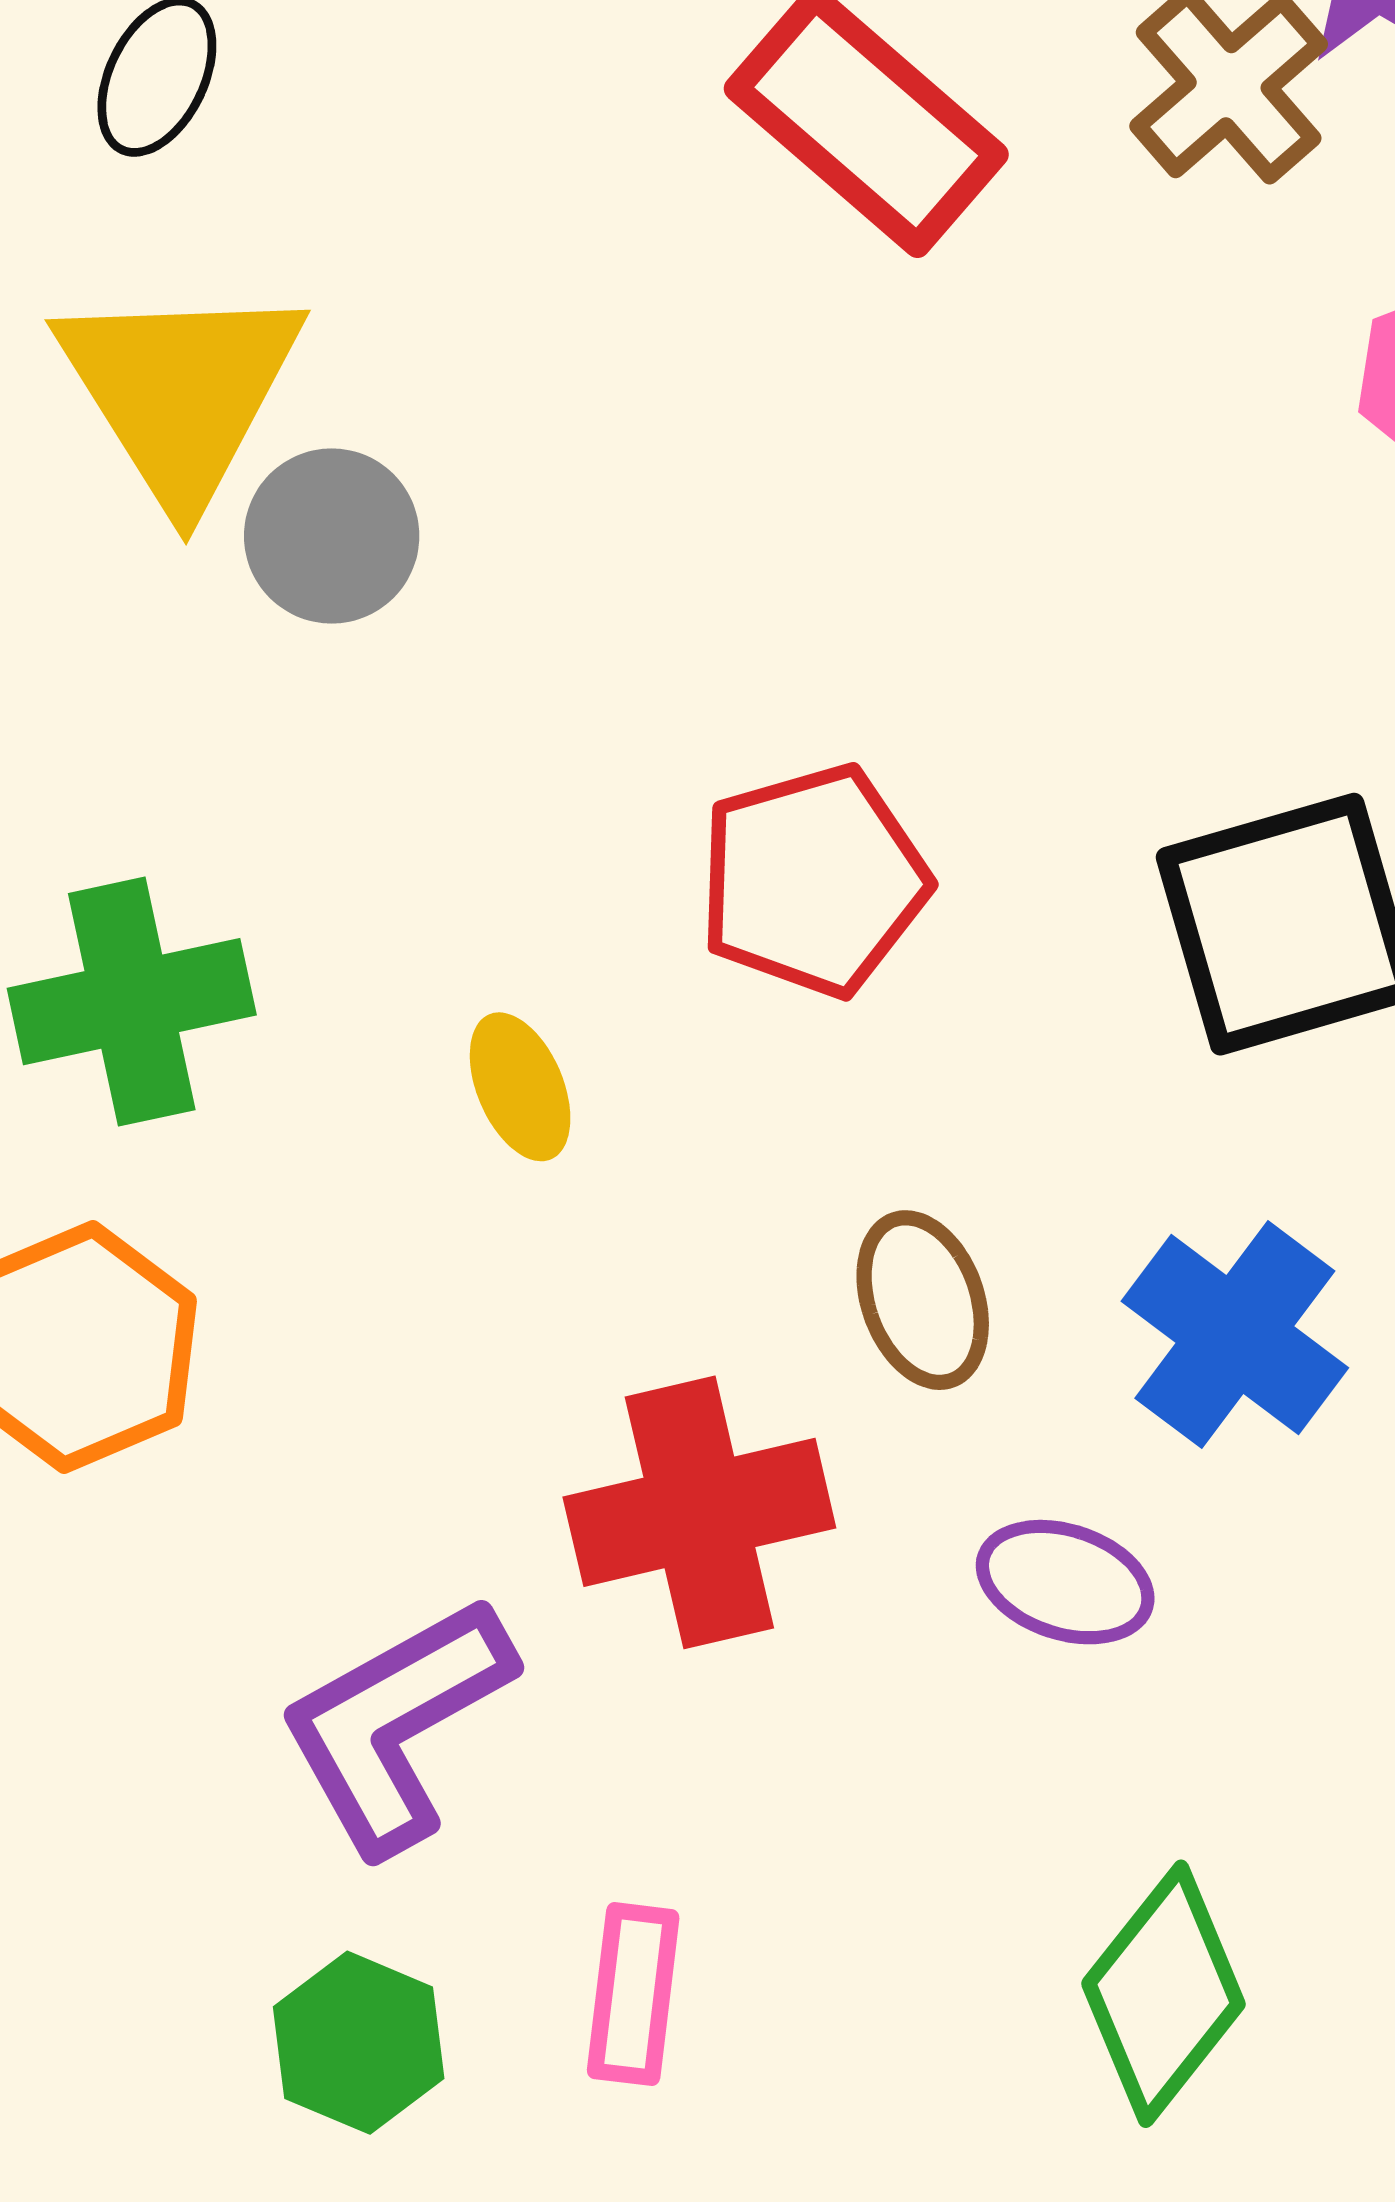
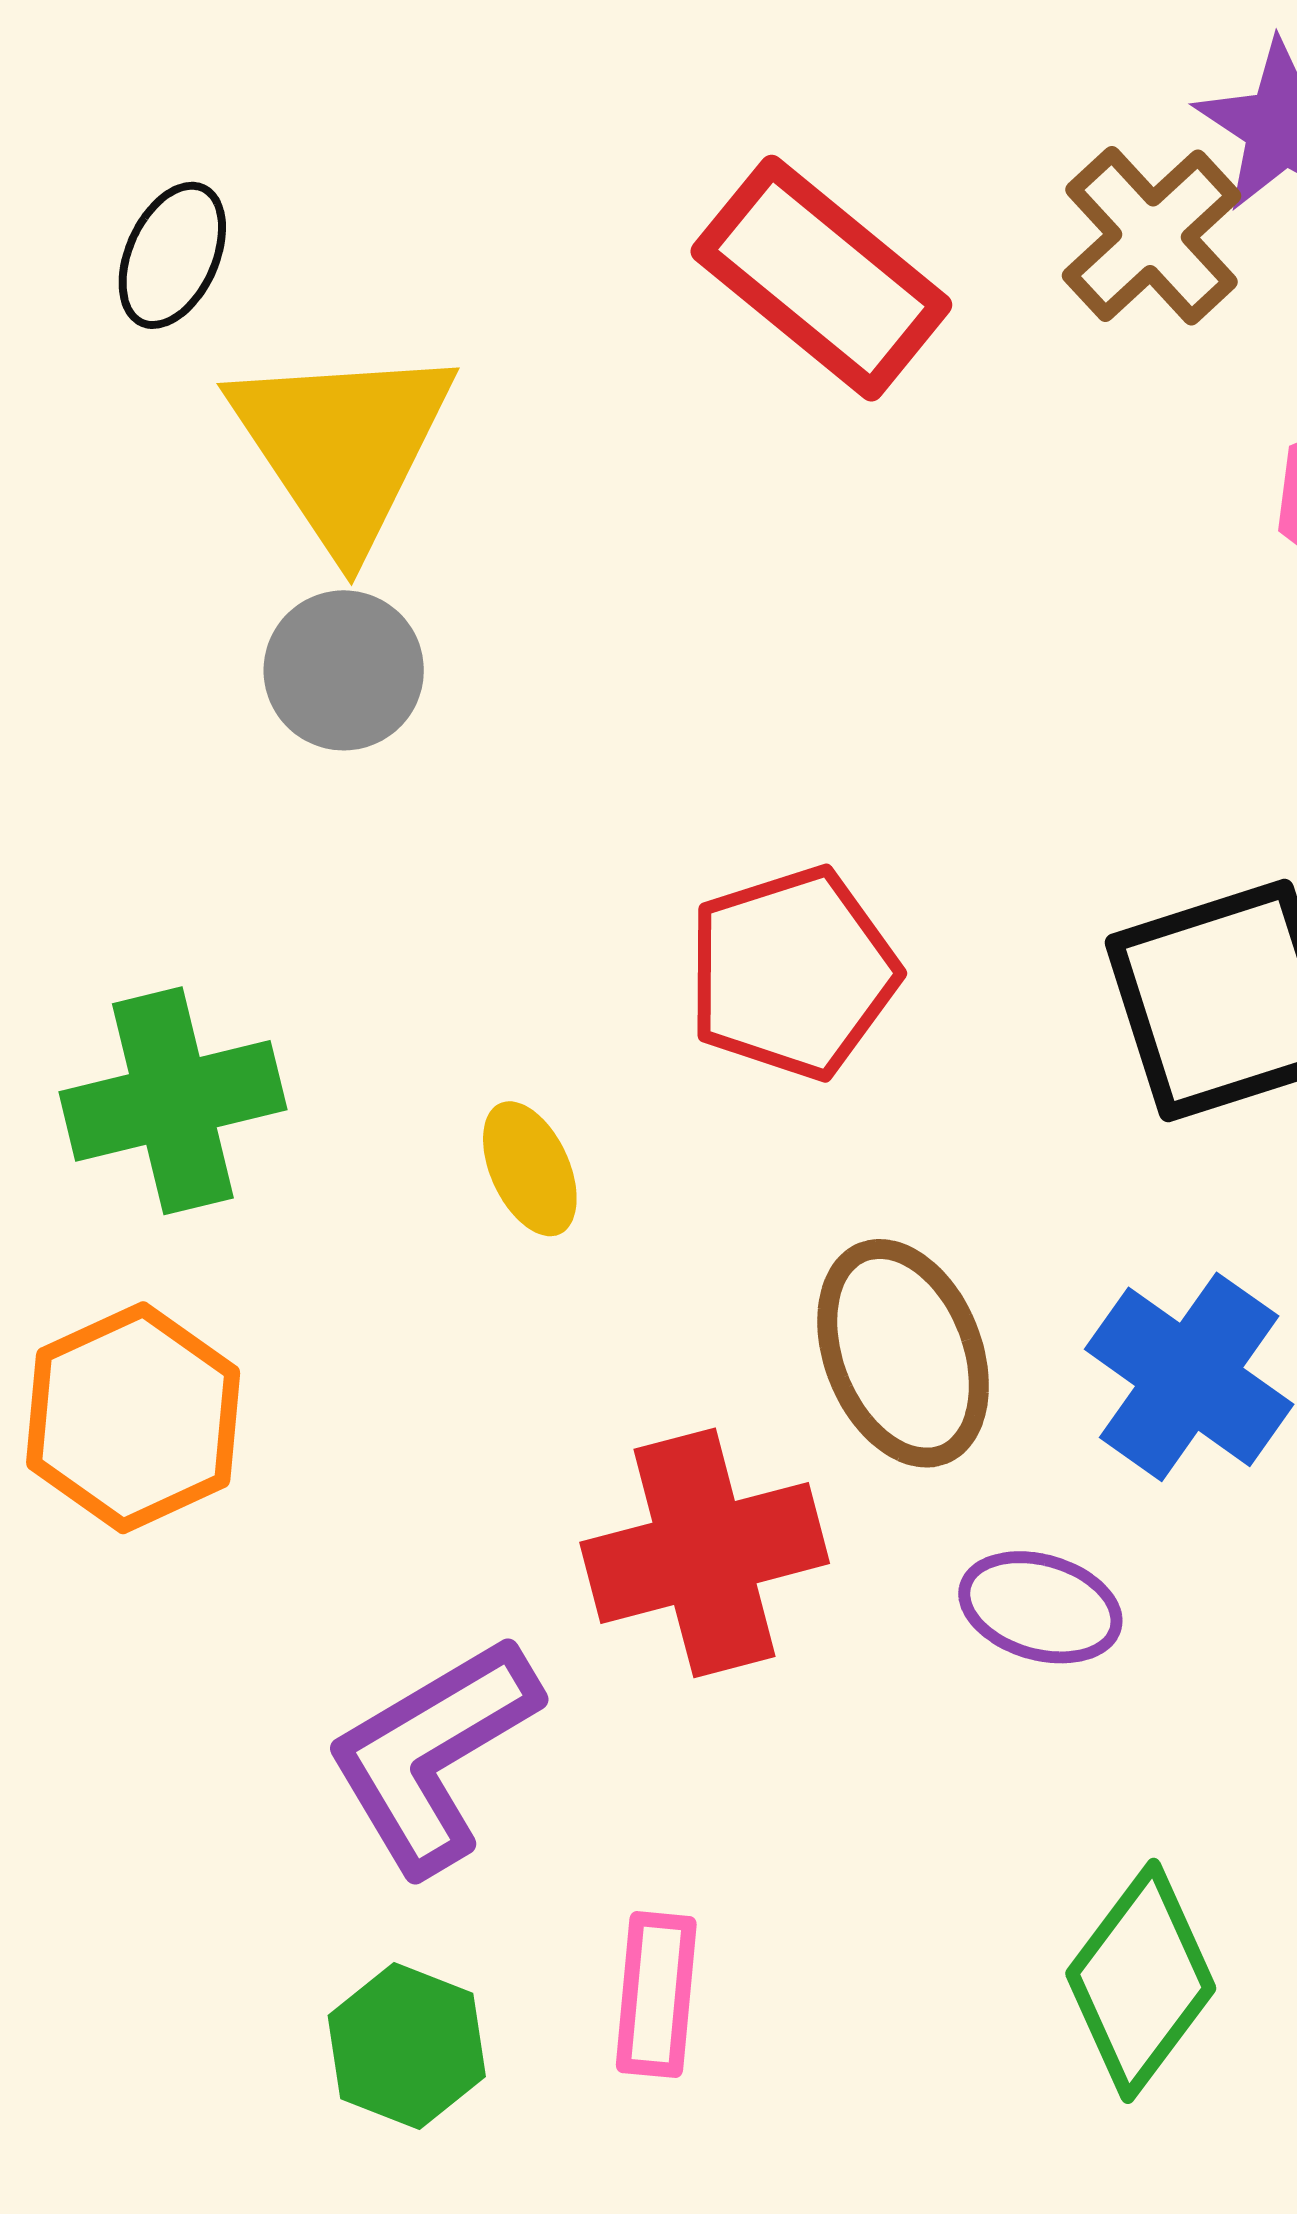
yellow triangle: (180, 392) -> (343, 446), moved
brown ellipse: (923, 1300) -> (903, 1353), size x1.4

